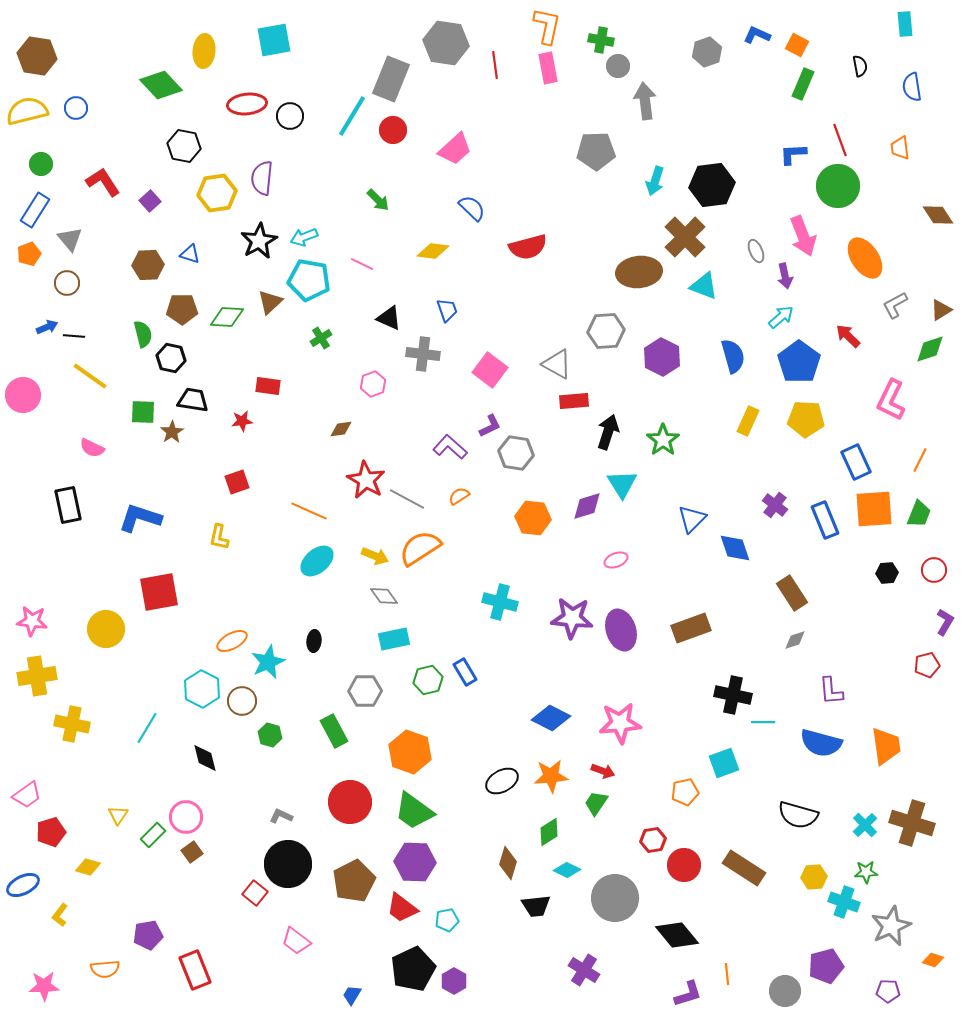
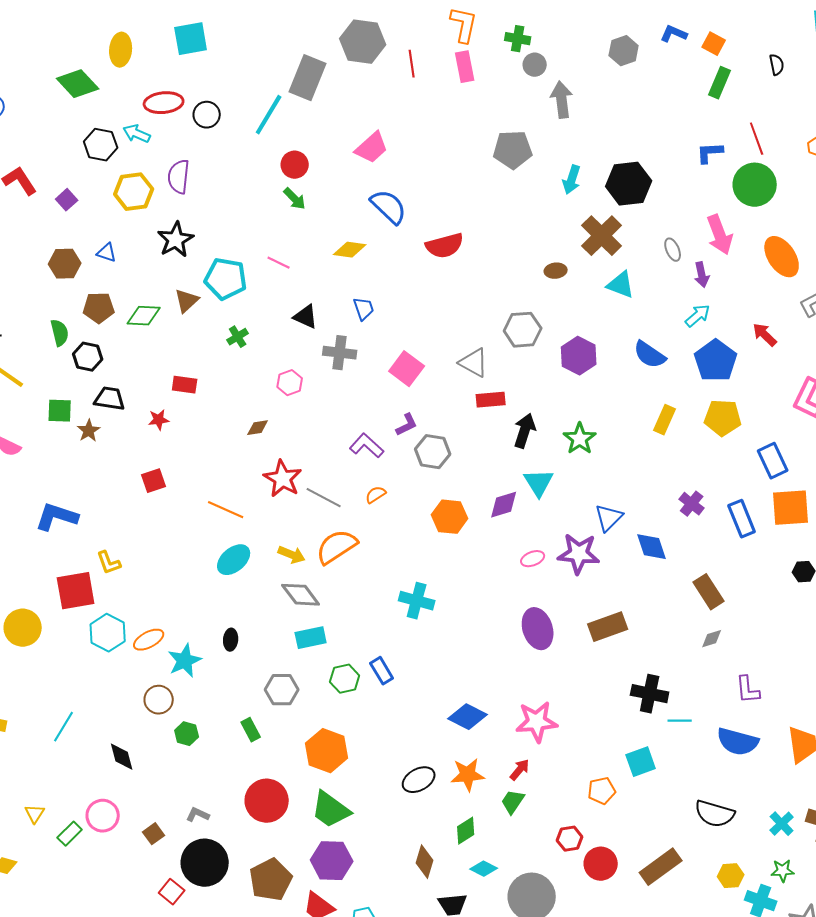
red circle: (393, 130) -> (295, 165), moved
blue semicircle: (472, 208) -> (389, 207), size x1.4
cyan arrow: (304, 237) -> (137, 134), moved, turned 44
brown ellipse: (639, 272) -> (556, 271), size x0.5
blue semicircle: (733, 356) -> (650, 355), turned 140
yellow L-shape: (219, 537) -> (109, 563), moved, turned -32
gray diamond: (384, 596) -> (301, 595), size x1.4
purple star: (572, 618) -> (579, 554), moved
cyan hexagon: (202, 689) -> (108, 633), moved
green rectangle: (334, 731) -> (251, 730), size x0.7
red arrow: (603, 771) -> (520, 770), turned -70
brown square: (192, 852) -> (154, 834), moved
brown rectangle: (744, 868) -> (661, 867), turned -69

